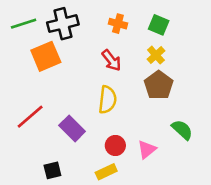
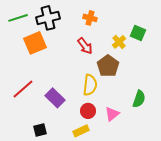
green square: (159, 25) -> (138, 33), moved
brown pentagon: (159, 85) -> (108, 66), moved
yellow semicircle: (107, 100) -> (90, 85), moved
green semicircle: (182, 130) -> (139, 99), turned 66

